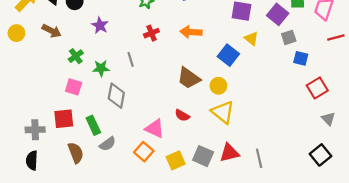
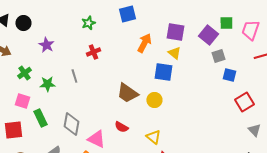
orange arrow: (191, 32) -> (144, 43), moved, turned 114
yellow triangle: (251, 39) -> (174, 53), moved
blue square: (228, 55) -> (163, 72), turned -30
gray diamond: (116, 96) -> (71, 124), moved
yellow triangle: (223, 112) -> (153, 137), moved, size x0.7
green rectangle: (93, 125) -> (40, 118), moved

